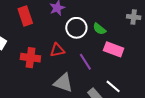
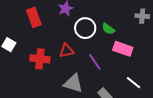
white line: (113, 86) -> (133, 83), moved

